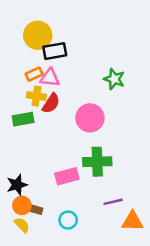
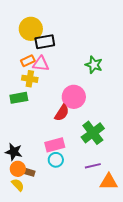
red semicircle: (51, 103) -> (62, 113), moved
green cross: (97, 162) -> (93, 133), moved, turned -35
black star: (17, 185) -> (14, 152), turned 30
cyan circle: (68, 220) -> (56, 160), moved

